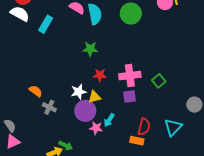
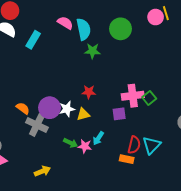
green star: (90, 49) -> (92, 51), moved
pink cross: (130, 76) -> (133, 96), moved
gray cross: (49, 107) -> (37, 125), size x1.5
purple circle: (85, 111) -> (50, 108), moved
cyan triangle: (173, 127) -> (151, 145), moved
green arrow: (66, 146) -> (70, 143), moved

